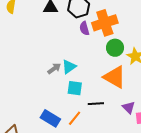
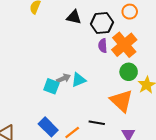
orange cross: (105, 23) -> (124, 45), turned -35
cyan square: (75, 88) -> (51, 86), moved

